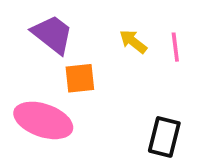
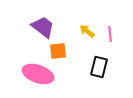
black rectangle: (164, 137) -> (99, 67), moved

